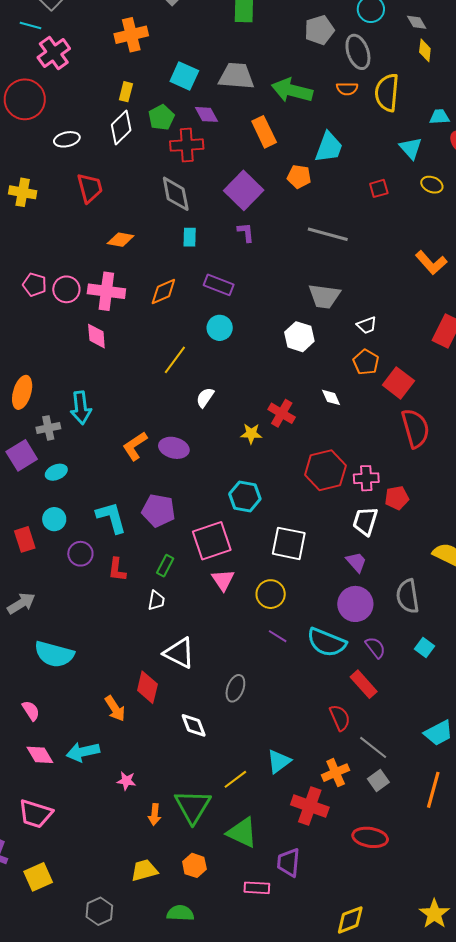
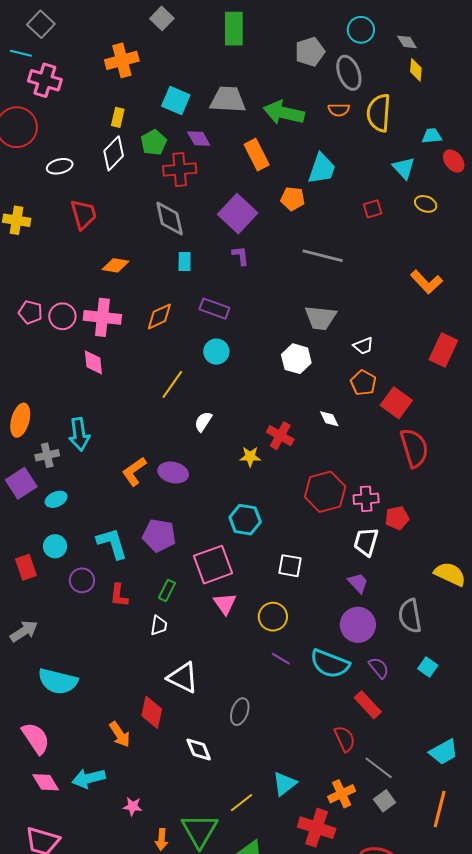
pink cross: (54, 53) -> (45, 80), turned -36
white square: (289, 543) -> (290, 566), size x0.7
pink semicircle: (31, 711) -> (36, 738), size x1.6

